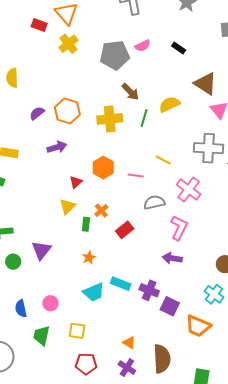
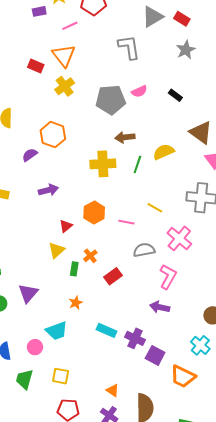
brown arrow: (130, 92) -> (125, 137), turned 126
orange hexagon: (67, 111) -> (53, 135), moved
cyan trapezoid: (94, 292) -> (57, 331), moved

